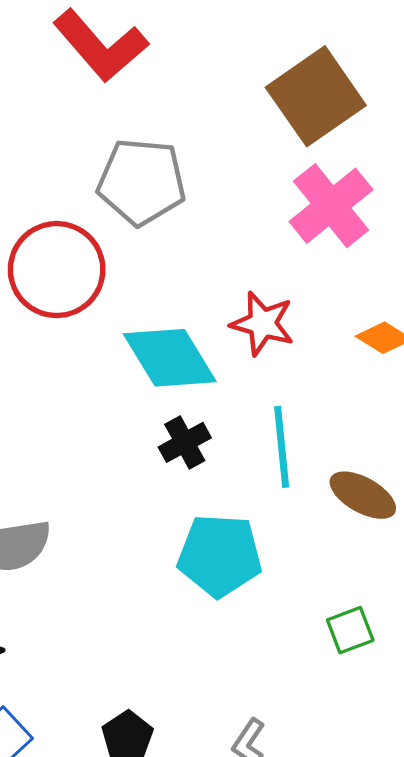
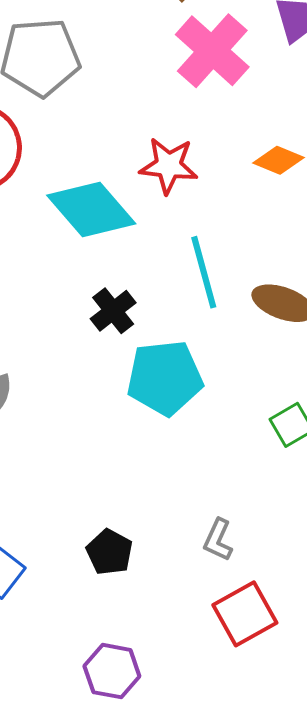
black cross: (185, 442) -> (113, 311), moved

